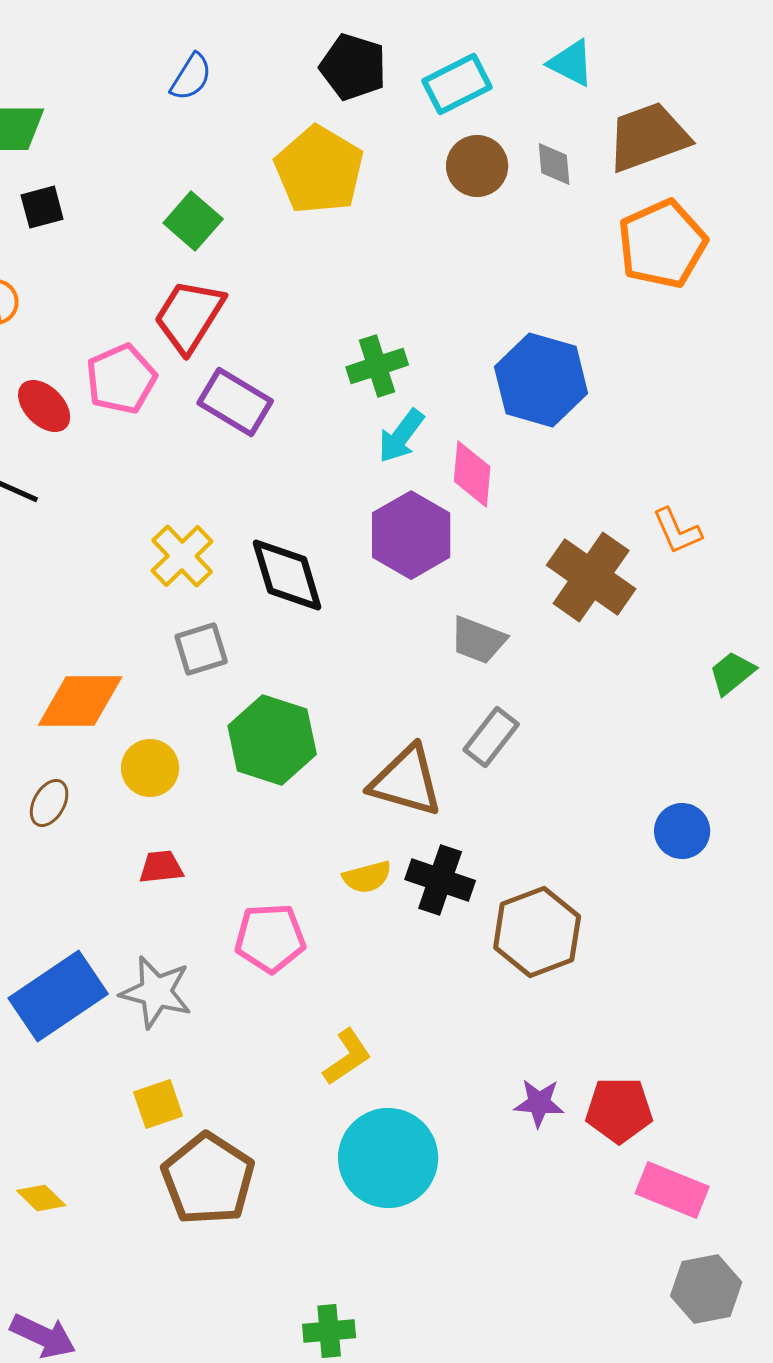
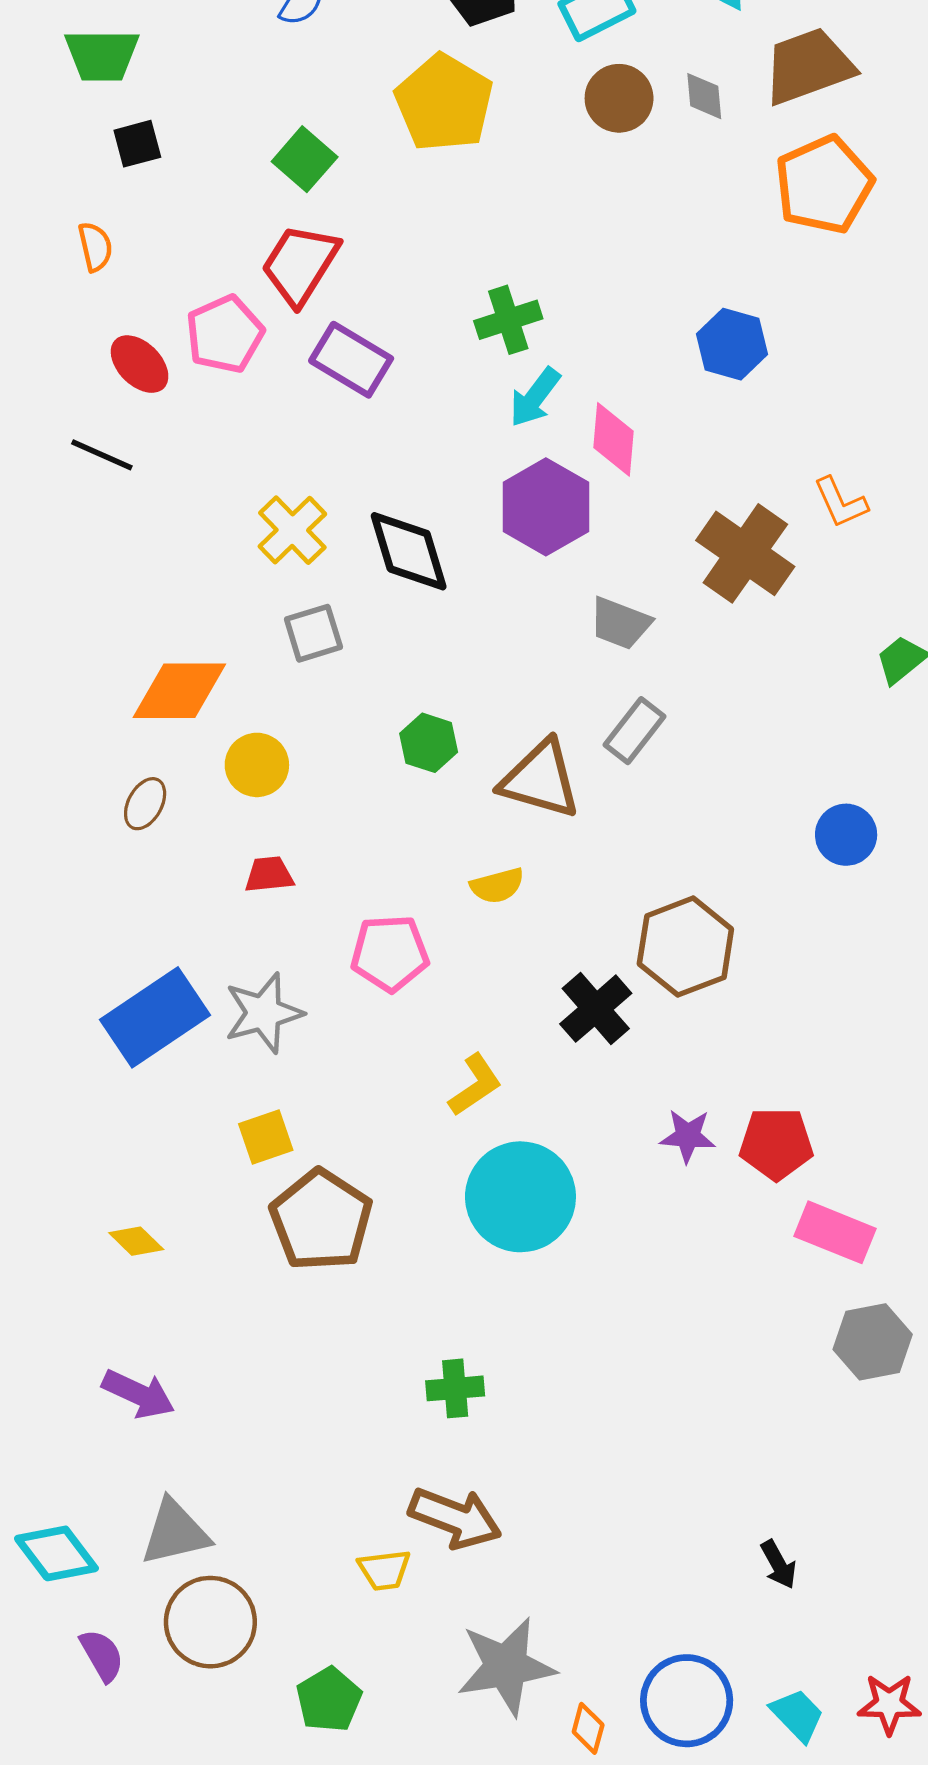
blue hexagon: (541, 380) -> (732, 344), moved, size x0.7
green hexagon: (272, 740) -> (429, 743), moved, size x0.6
black cross: (440, 880) -> (596, 1009), moved, turned 30
gray star: (156, 992) -> (264, 1013), turned -30

